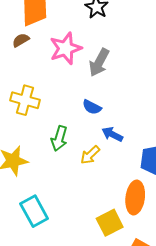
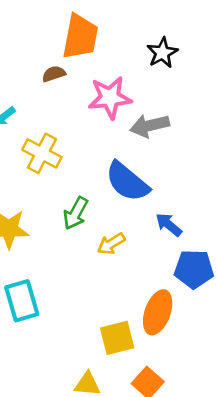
gray arrow: (99, 62) -> (150, 126), turned 36
blue semicircle: (92, 107) -> (127, 182), size x1.8
blue arrow: (112, 134) -> (169, 225), moved

